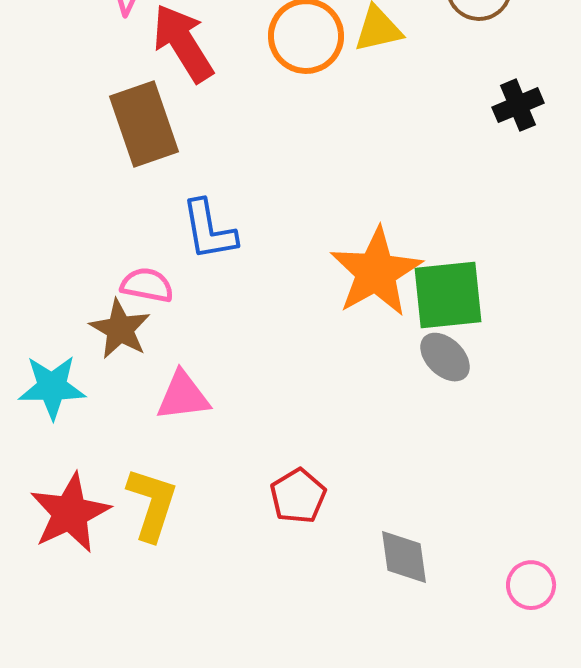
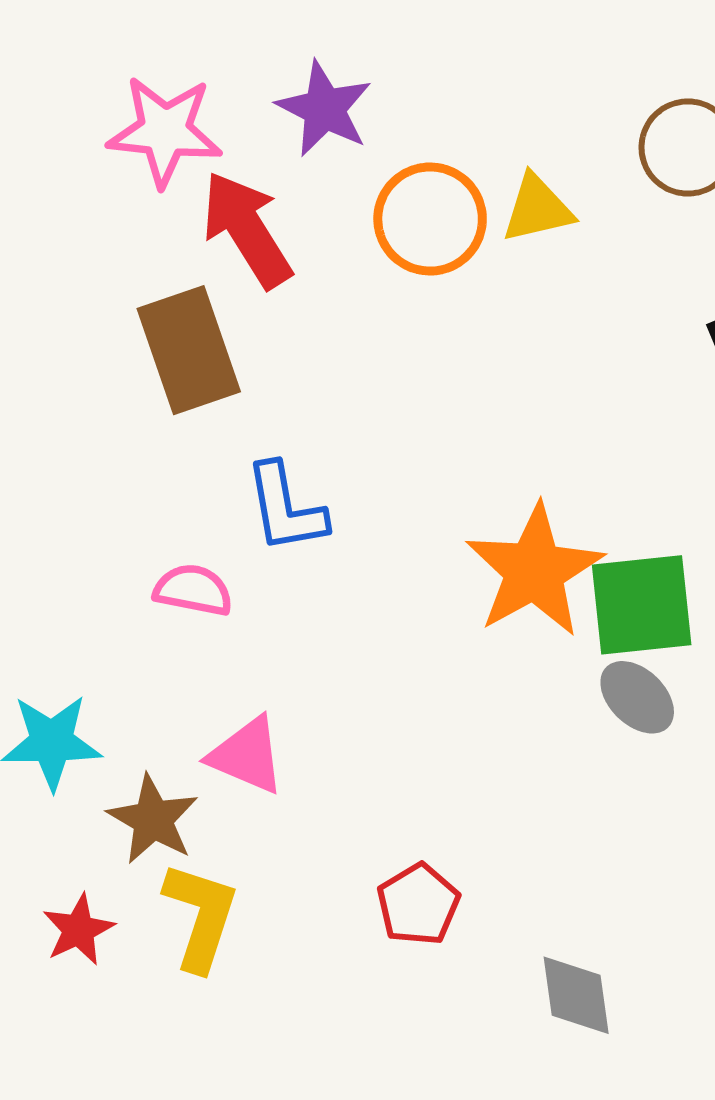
brown star: (120, 329) -> (153, 819), moved
pink triangle: (183, 396) -> (247, 755), turned 30
red star: (70, 513) -> (78, 930), size x0.6

